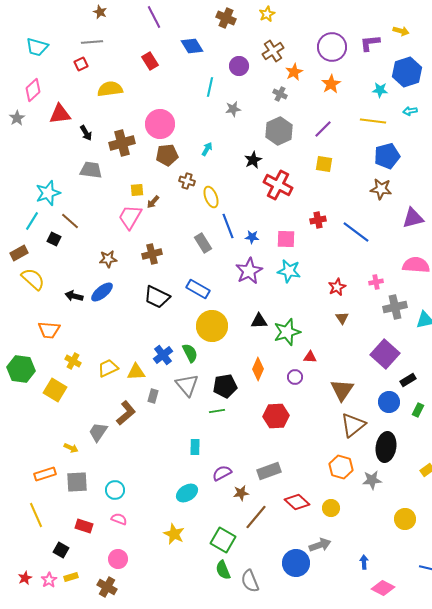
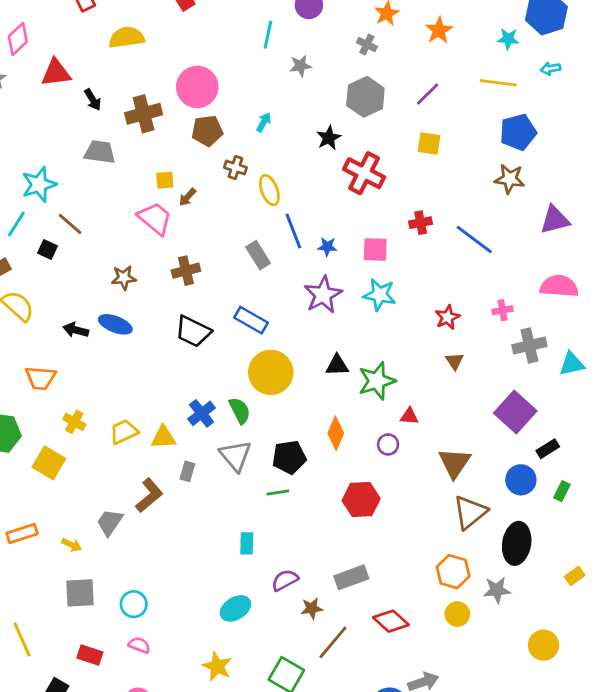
pink trapezoid: (130, 217) -> (155, 218), turned 100
blue ellipse: (102, 292) -> (115, 324), turned 60
orange rectangle: (45, 474) -> (22, 534), moved
yellow circle: (331, 508) -> (457, 614), moved

